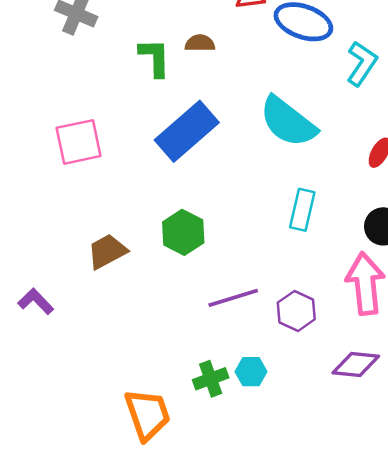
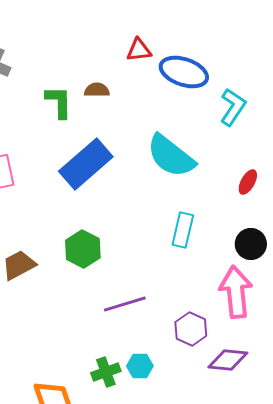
purple hexagon: (296, 311) -> (191, 329), moved

